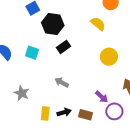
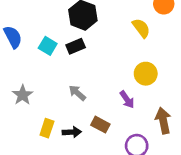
black rectangle: (64, 47) -> (76, 46), moved
purple arrow: (102, 97) -> (127, 100), moved
brown rectangle: (86, 115) -> (100, 125), moved

